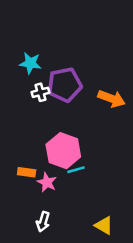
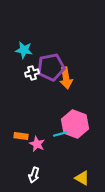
orange arrow: (112, 99) -> (66, 78), moved, turned 60
pink hexagon: (63, 151) -> (75, 124), moved

